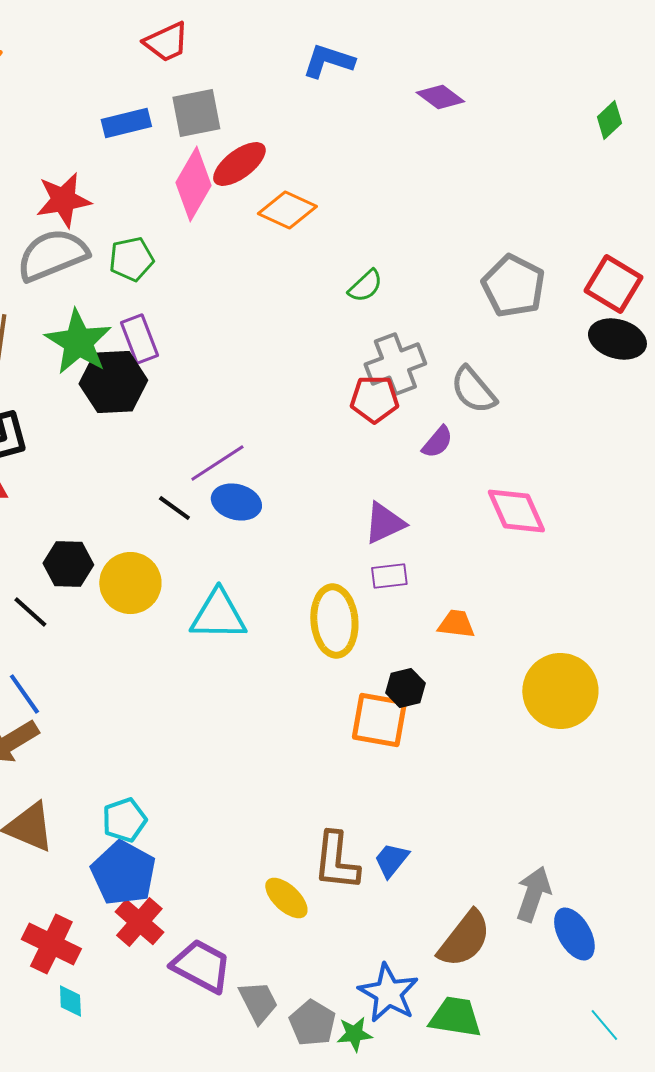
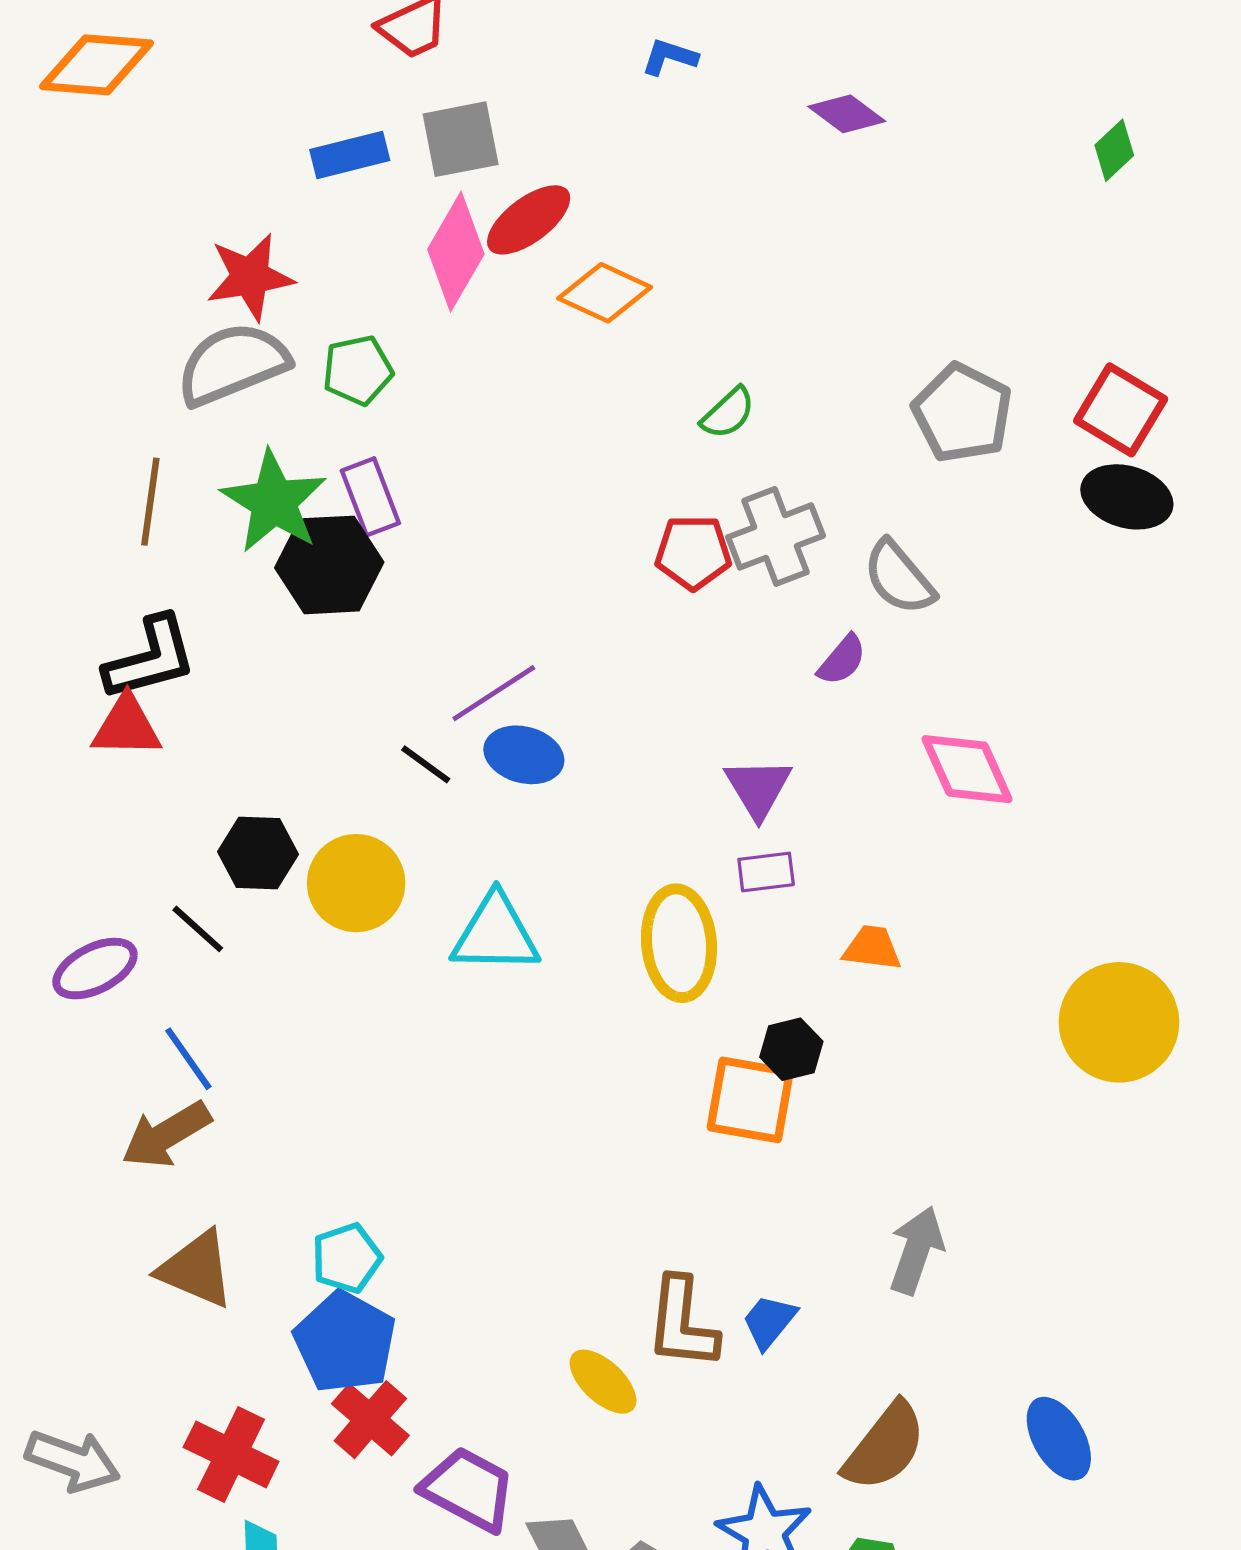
blue L-shape: (328, 61) -> (669, 57), size x0.7
red pentagon: (374, 399) -> (693, 552), moved
purple triangle: (384, 523) -> (758, 788), turned -36
yellow circle: (560, 691) -> (1119, 1022), moved
gray arrow: (533, 894) -> (916, 1250), moved

